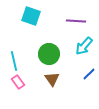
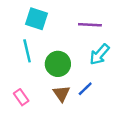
cyan line: (14, 61) -> (27, 51), moved
blue line: (89, 74) -> (85, 89), moved

